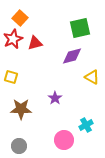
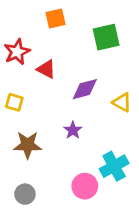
orange square: (20, 18) -> (56, 19), moved, turned 35
red triangle: (35, 43) -> (46, 69), moved, turned 42
purple diamond: (72, 56) -> (85, 89), moved
cyan cross: (86, 125) -> (114, 166), size x1.5

